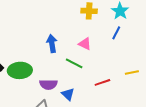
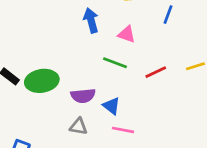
blue arrow: (52, 44) -> (91, 20), moved
red line: (102, 82) -> (156, 72), moved

